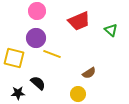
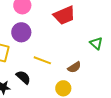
green triangle: (111, 30) -> (96, 43), moved
yellow line: (52, 54) -> (42, 60), moved

